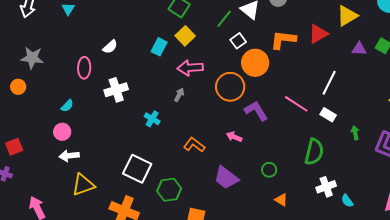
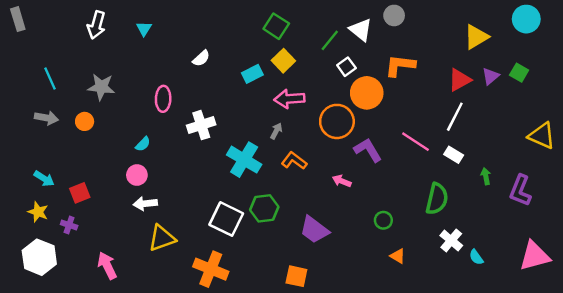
red triangle: (318, 34) -> (460, 80), moved
white semicircle: (110, 47) -> (201, 58), moved
cyan rectangle: (159, 47) -> (252, 74), turned 36
purple triangle: (359, 49) -> (491, 76), turned -42
cyan cross: (152, 119) -> (244, 160), size x1.8
orange L-shape: (194, 145) -> (294, 161), moved
purple trapezoid: (226, 178) -> (314, 230), moved
white cross: (326, 187) -> (451, 240), turned -30
green hexagon: (169, 190) -> (264, 208), moved

